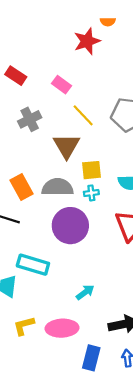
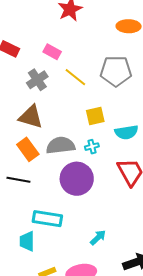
gray cross: (30, 119) -> (37, 80), moved
brown triangle: (67, 146) -> (31, 117), moved, turned -36
yellow square: (91, 170) -> (95, 116), moved

